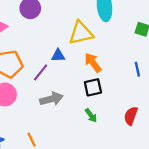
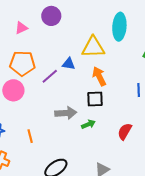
gray arrow: (51, 99) -> (66, 113), moved
green arrow: (91, 115) -> (88, 124), turned -88

